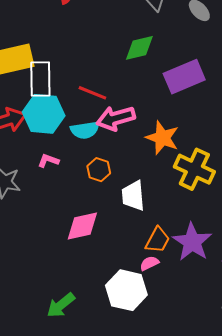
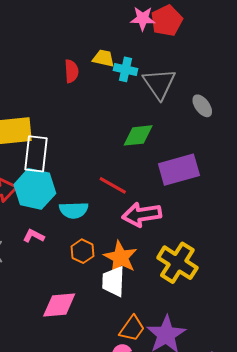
red line: (92, 93) -> (113, 185), moved
pink arrow: (116, 118) -> (142, 215), moved
orange star: (162, 138) -> (120, 257), moved

